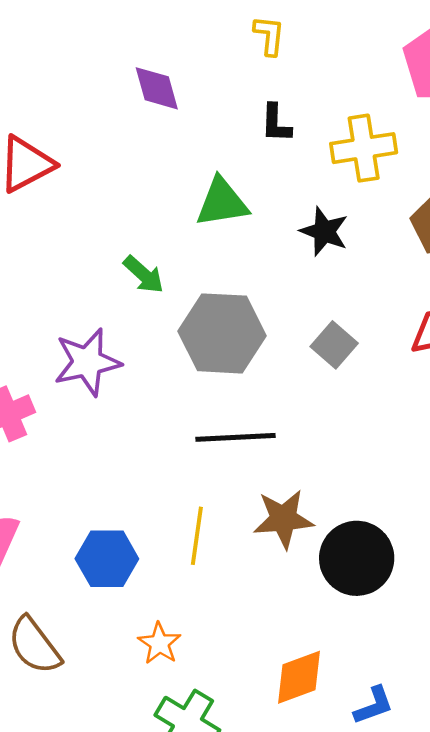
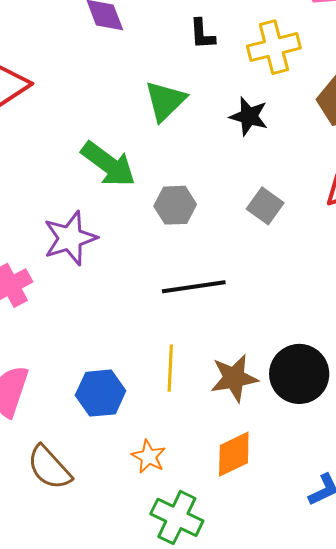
green triangle: (222, 202) -> (165, 101), turned -30
green arrow: (144, 275) -> (108, 164), size x1.6
gray hexagon: (222, 333) -> (175, 205), size x0.6
brown star: (283, 519) -> (234, 378), moved
orange diamond: (299, 677) -> (234, 454), moved

